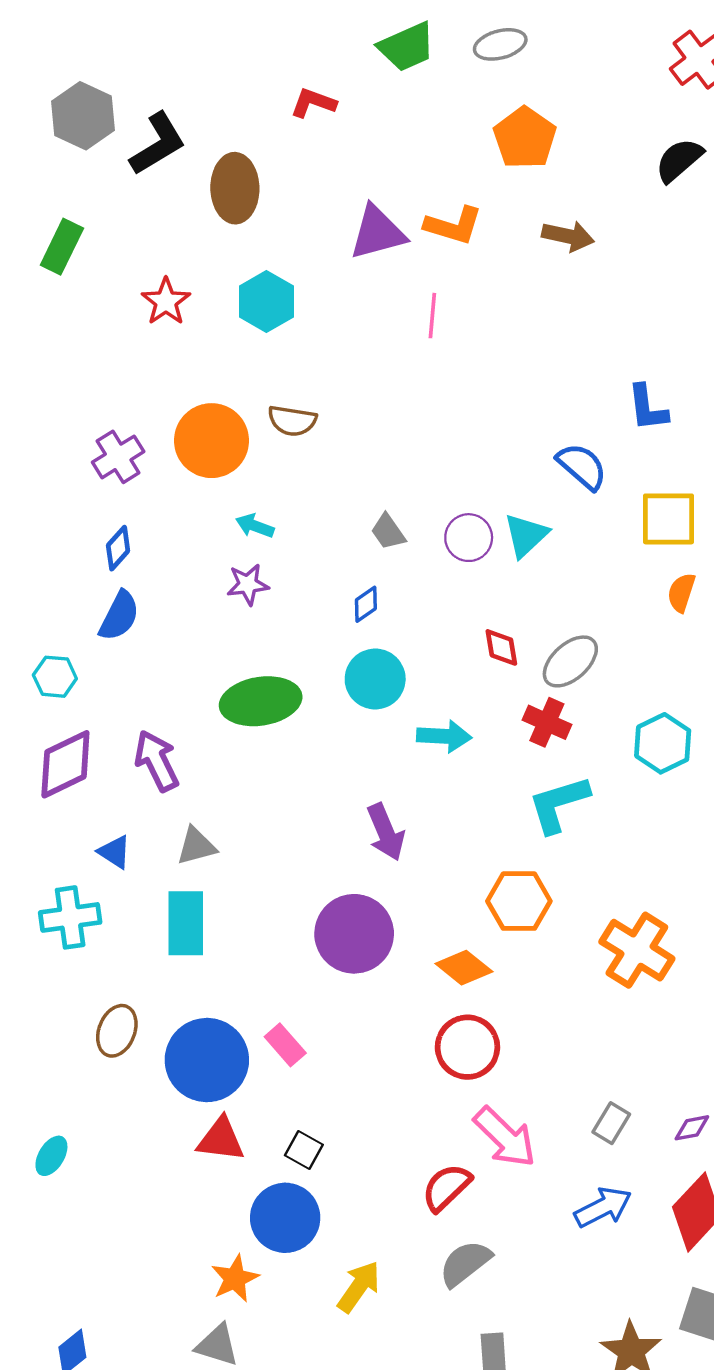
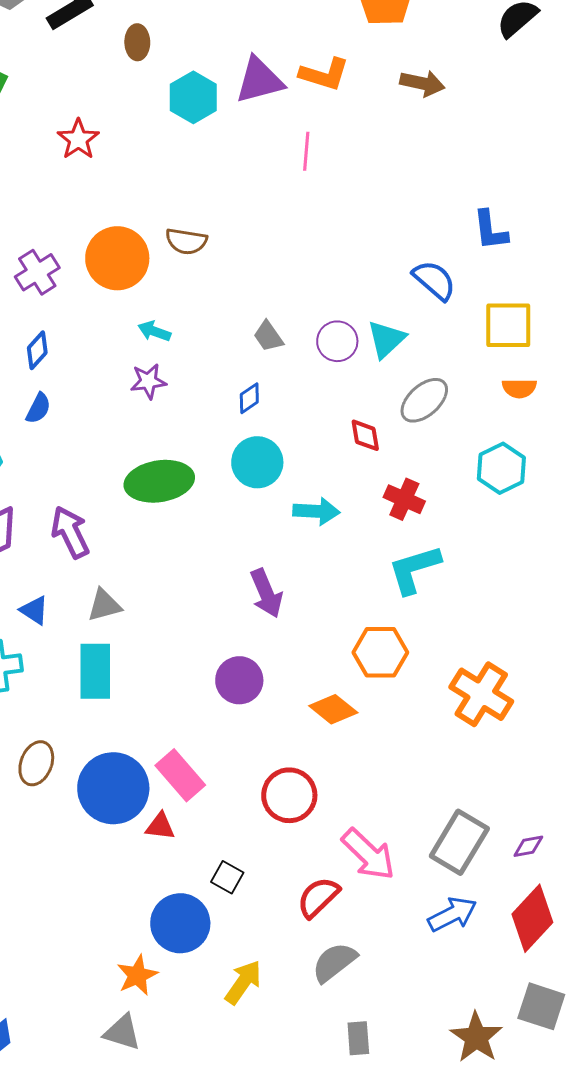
brown ellipse: (235, 188) -> (137, 42), size x0.6
cyan hexagon: (266, 302) -> (193, 97), moved
orange semicircle: (681, 593) -> (519, 388), turned -108
blue semicircle: (119, 616) -> (38, 408), size x0.7
gray ellipse: (570, 661) -> (424, 400), moved
cyan hexagon: (663, 743) -> (501, 468), moved
purple circle: (354, 934) -> (239, 680), size x0.7
pink rectangle: (285, 1045) -> (180, 775), size x1.4
red circle: (467, 1047) -> (289, 795), moved
gray rectangle: (611, 1123) -> (459, 842), size x1.8
red triangle: (221, 1139) -> (160, 826), moved, size x0.7
black square: (304, 1150) -> (227, 877), moved

